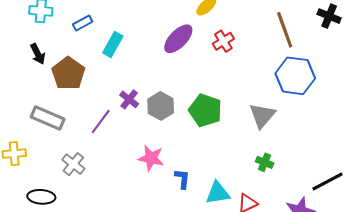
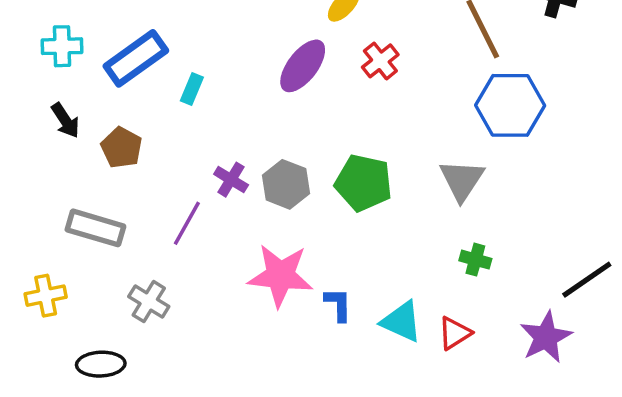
blue rectangle: (83, 23) -> (136, 58), size x1.8
cyan rectangle: (113, 44) -> (192, 89), size x0.7
brown pentagon: (68, 73) -> (122, 148), size x0.7
pink star: (151, 158) -> (280, 275), size x1.4
cyan triangle: (218, 193) -> (402, 322), turned 40

